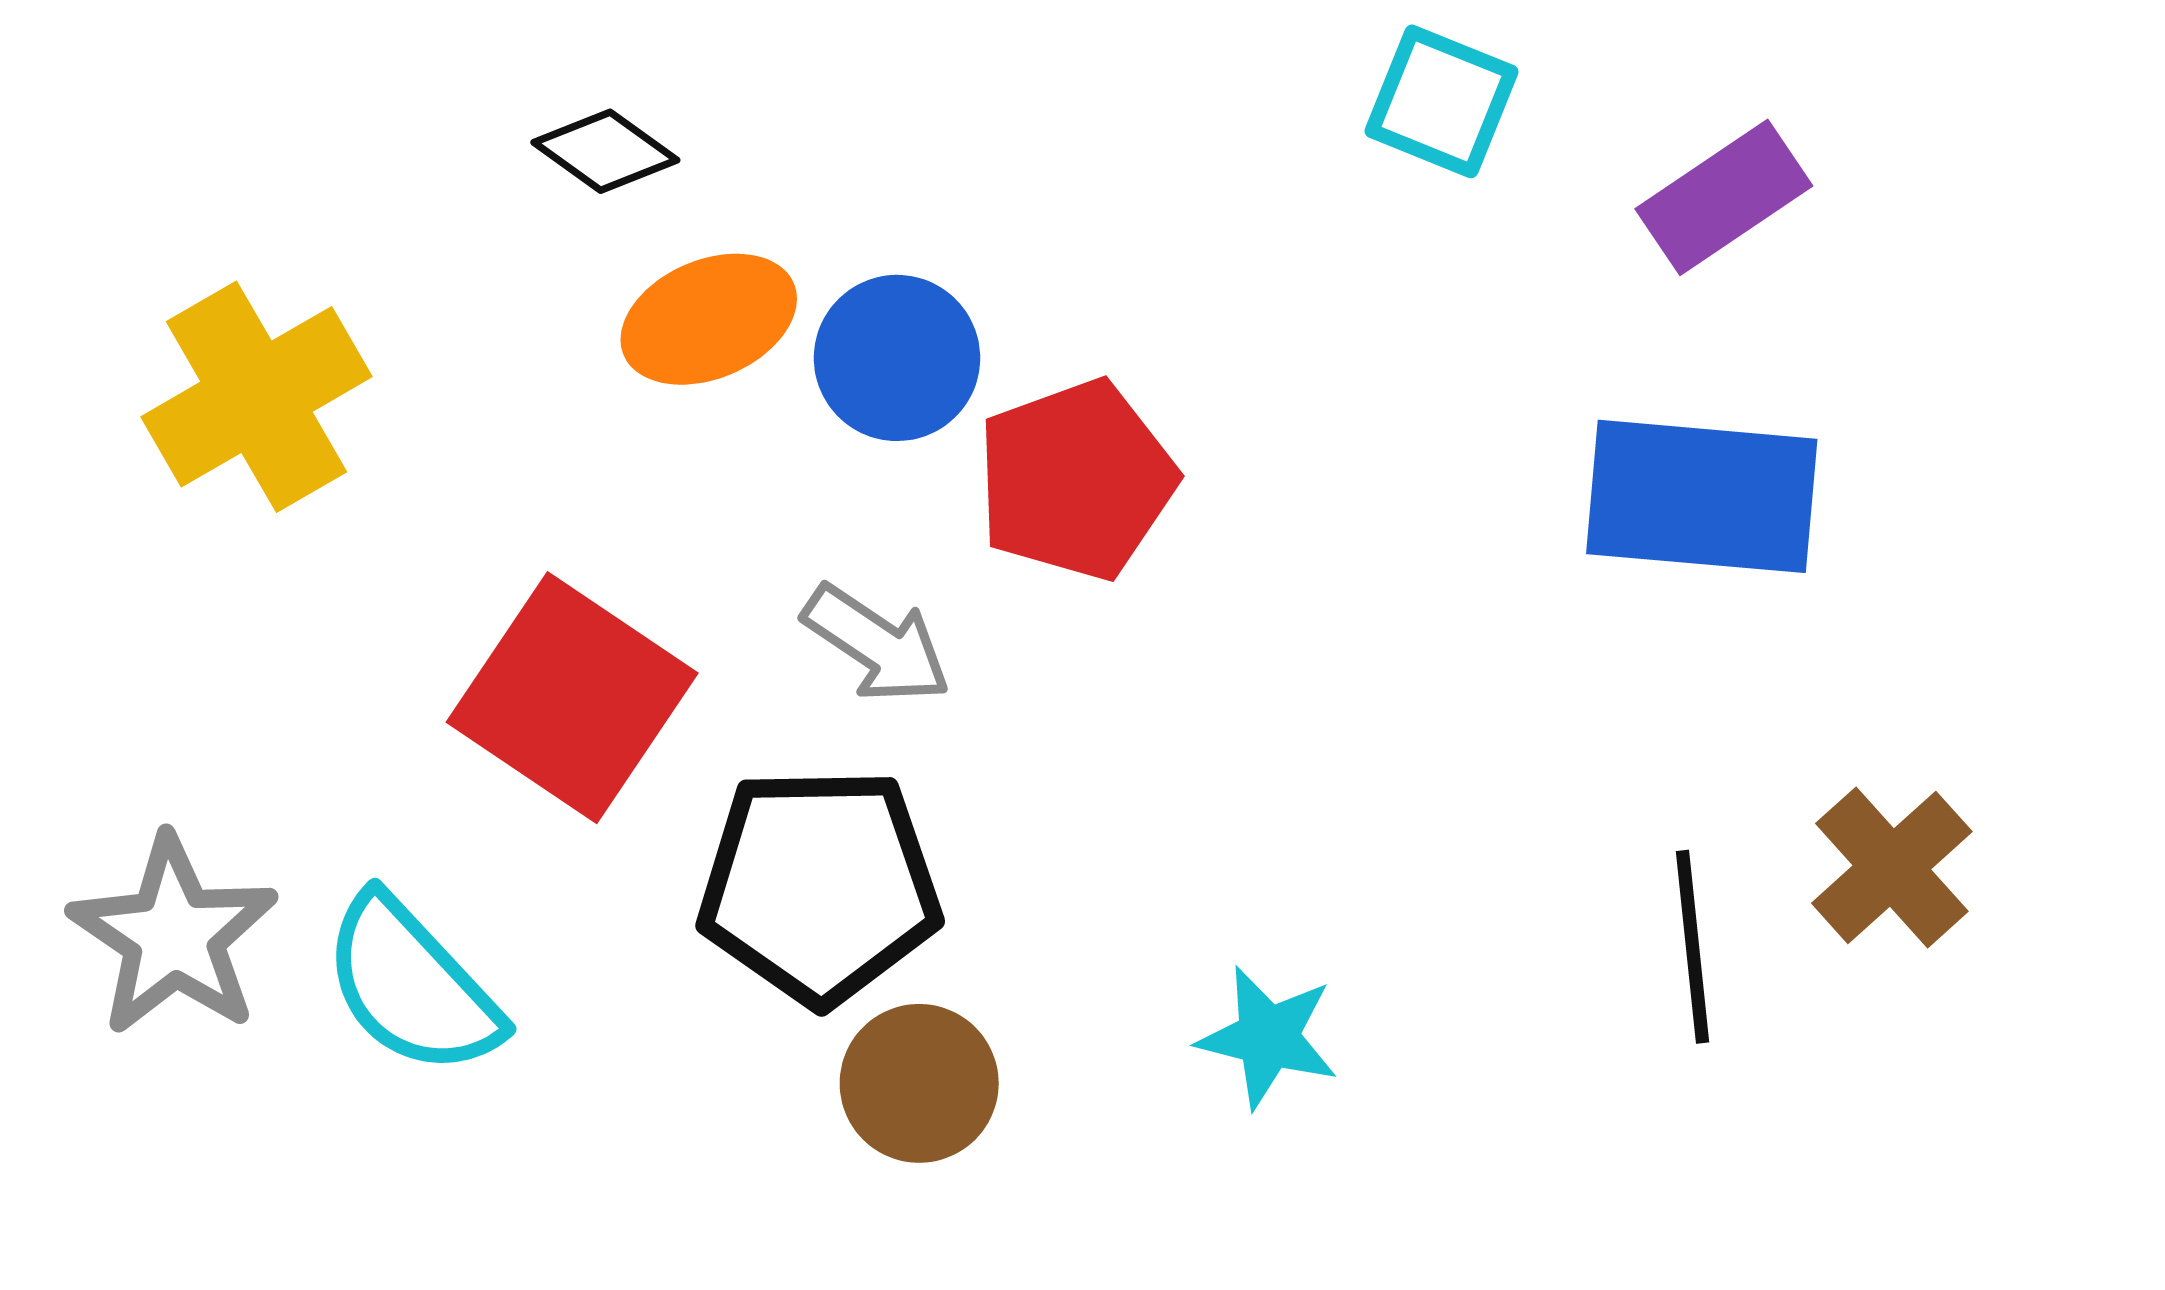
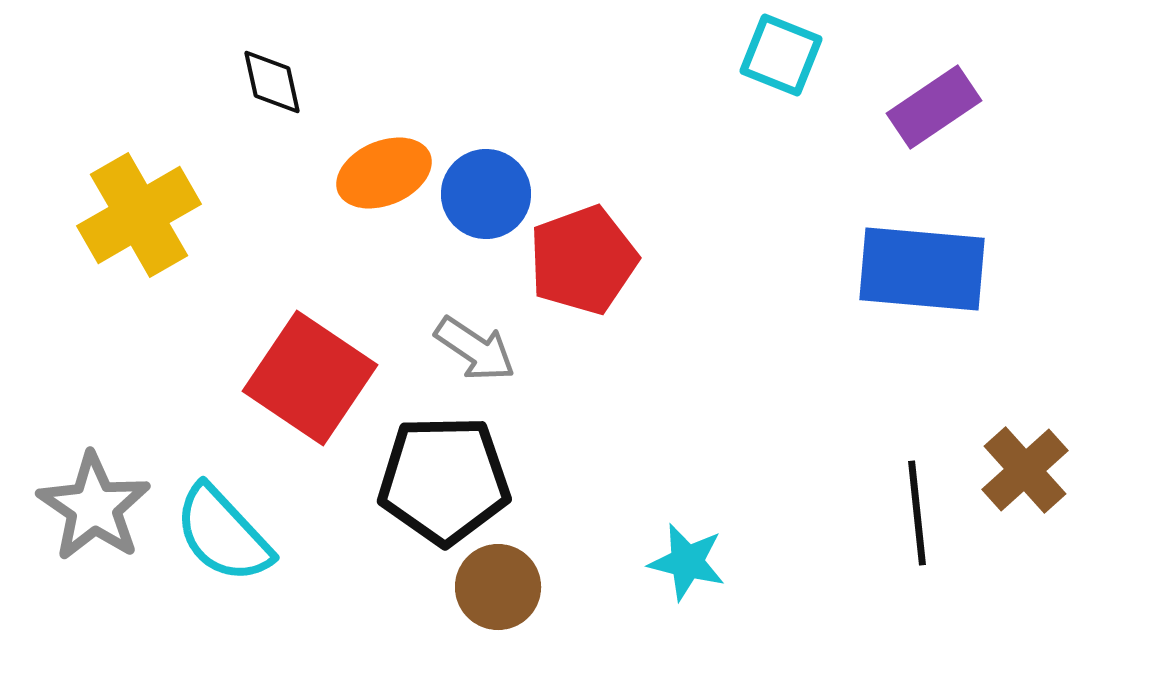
black diamond: (605, 151) -> (272, 82), moved, turned 42

